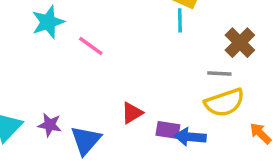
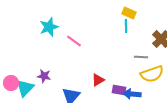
gray line: (219, 73) -> (141, 57), moved
purple star: (50, 125) -> (44, 76), moved

